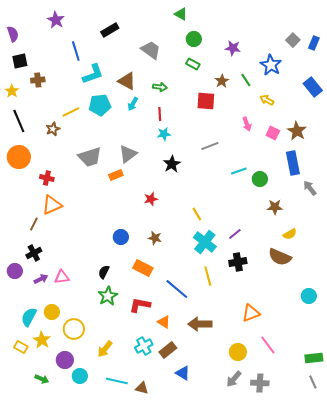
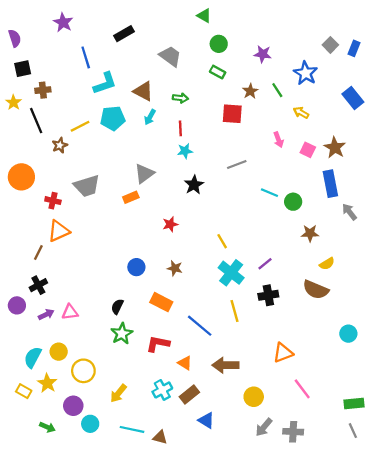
black line: (19, 121) -> (36, 121), moved
gray trapezoid: (90, 157) -> (87, 186), moved
cyan line: (239, 171) -> (269, 193), turned 42
yellow circle: (238, 352) -> (254, 397), moved

